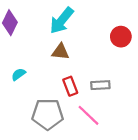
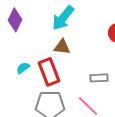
red rectangle: (70, 86) -> (49, 72), moved, size x1.5

